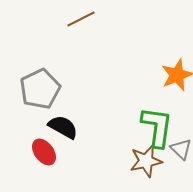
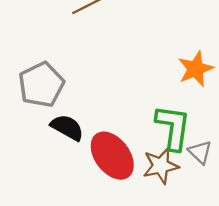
red ellipse: (44, 152) -> (112, 156), moved, size x1.6

